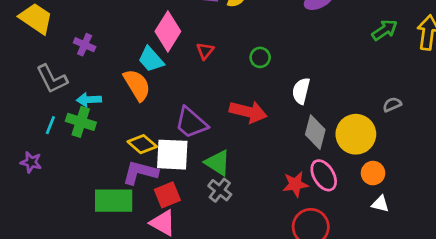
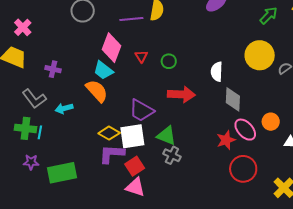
green circle: (260, 57) -> (169, 61), moved
green cross: (81, 122) -> (25, 128), moved
yellow circle: (356, 134) -> (260, 55), moved
orange circle: (373, 173) -> (271, 122), moved
green rectangle: (114, 201) -> (62, 173), moved

